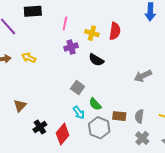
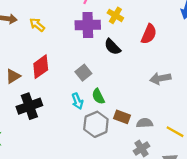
red semicircle: (115, 31) -> (149, 34), moved
purple cross: (71, 47) -> (88, 25), size x1.5
gray semicircle: (139, 116) -> (145, 123), turned 64
black cross: (40, 127) -> (29, 106), size x1.5
red diamond: (63, 134) -> (41, 67), moved

